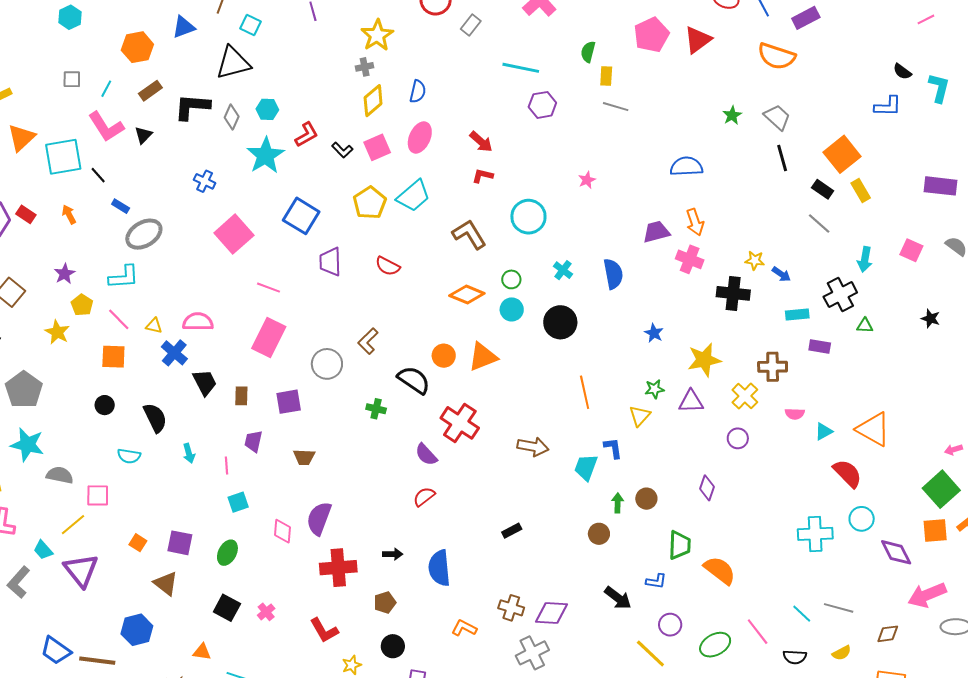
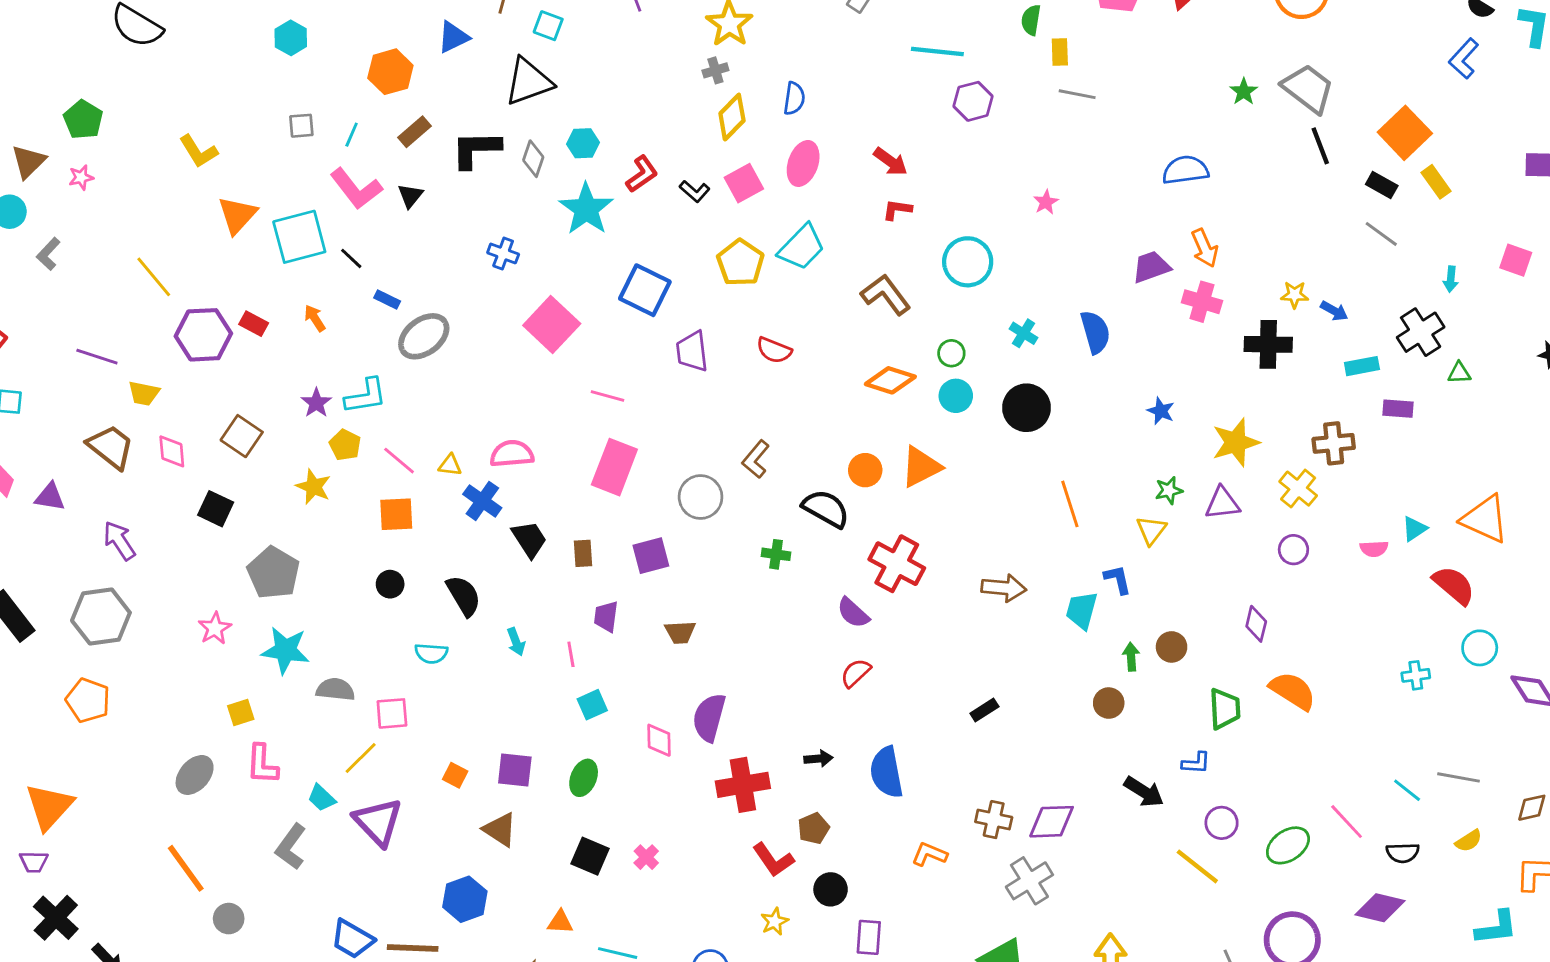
blue L-shape: (888, 106) -> (1464, 59), turned 136
gray trapezoid: (777, 117) -> (1308, 89), size x1.4
cyan arrow: (865, 259) -> (1451, 279), size x0.7
cyan L-shape: (124, 277) -> (366, 396), moved
pink semicircle: (795, 414) -> (1374, 549), moved
cyan cross: (815, 534) -> (1416, 675), size x0.6
orange semicircle: (720, 570) -> (1293, 691), moved
red L-shape: (324, 630) -> (773, 860), moved

